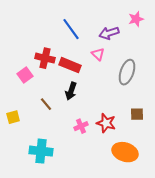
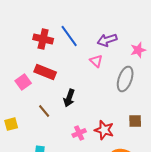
pink star: (136, 19) -> (138, 50), moved
red cross: (45, 58) -> (43, 39), moved
red rectangle: (70, 65) -> (45, 72), moved

